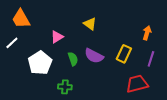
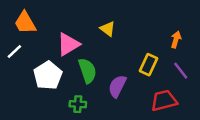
pink triangle: (57, 37) -> (68, 44), size x1.5
purple semicircle: (94, 56) -> (117, 86), moved, turned 90
green semicircle: (73, 59) -> (87, 71), size x1.5
purple line: (151, 59) -> (181, 71), turned -56

